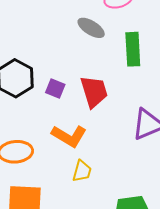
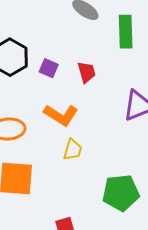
red trapezoid: (94, 92) -> (87, 72), size x0.7

